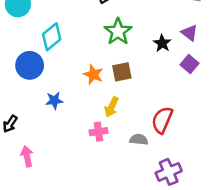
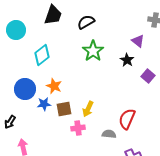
purple triangle: (189, 33) -> (138, 41), moved
blue circle: (30, 65) -> (25, 89), moved
brown square: (122, 72) -> (64, 109), moved
orange star: (93, 74) -> (54, 86), moved

